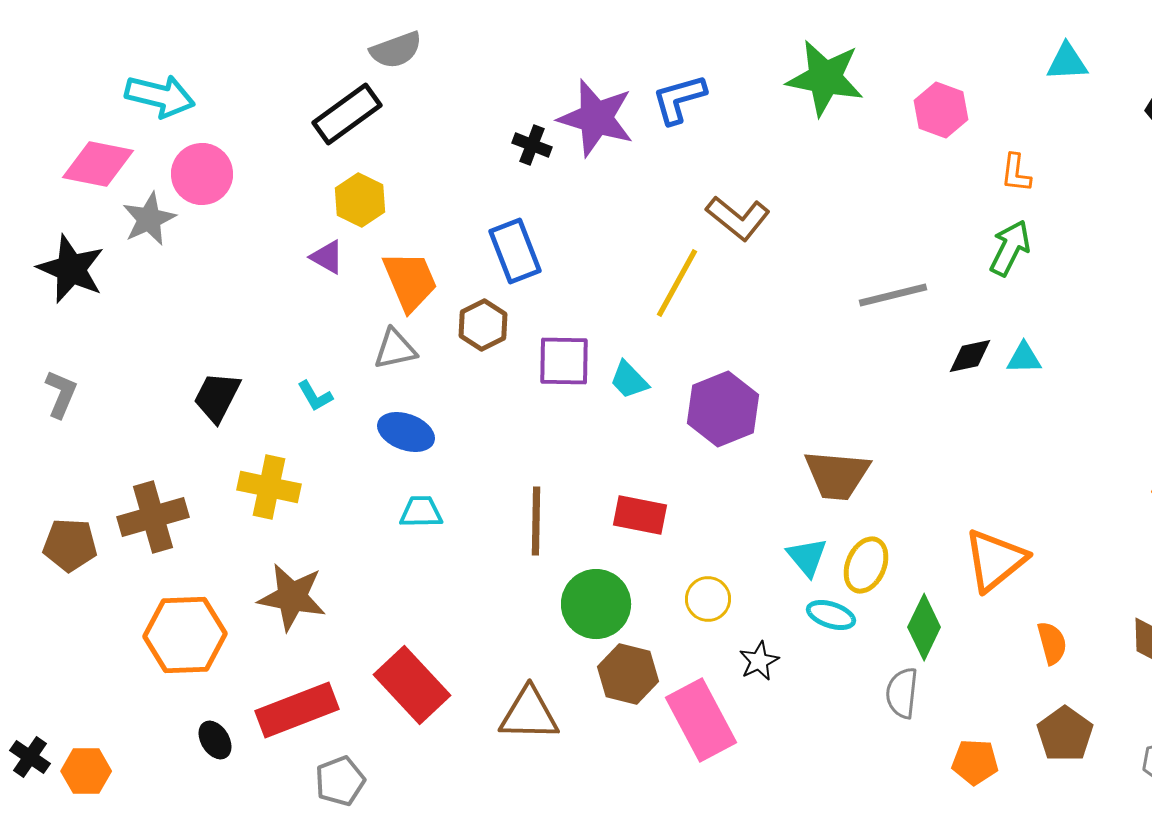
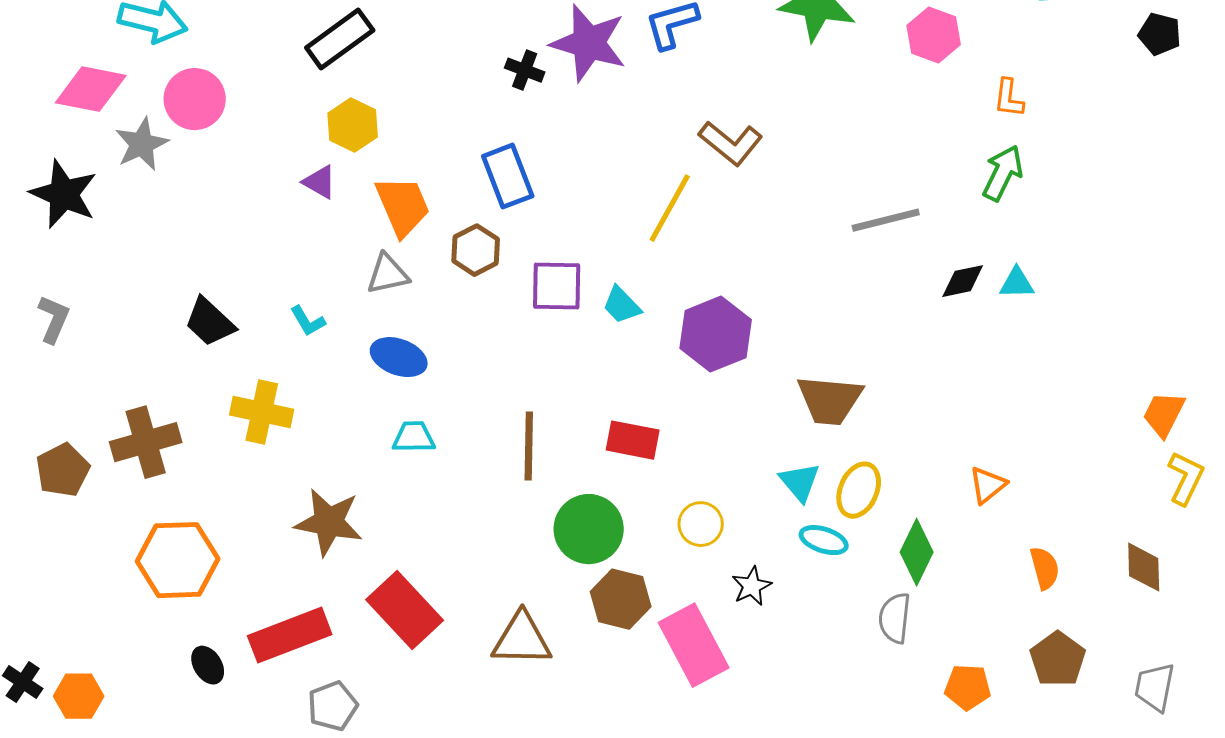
black trapezoid: (217, 397) -> (210, 322), turned -74
brown pentagon: (70, 545) -> (63, 470), turned -30
orange triangle: (995, 560) -> (988, 485), size x0.6
brown star: (292, 597) -> (329, 522), moved

